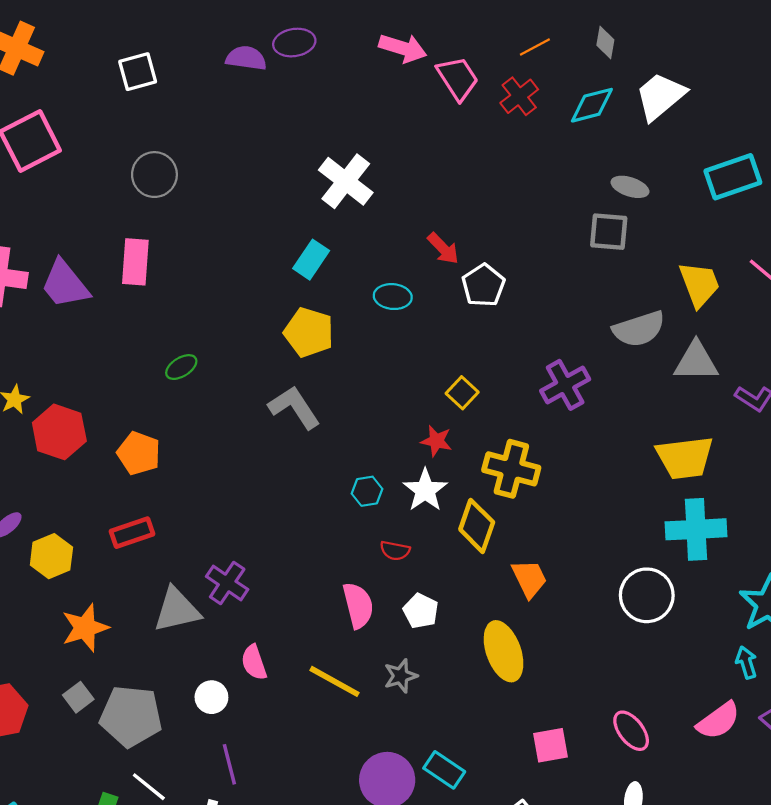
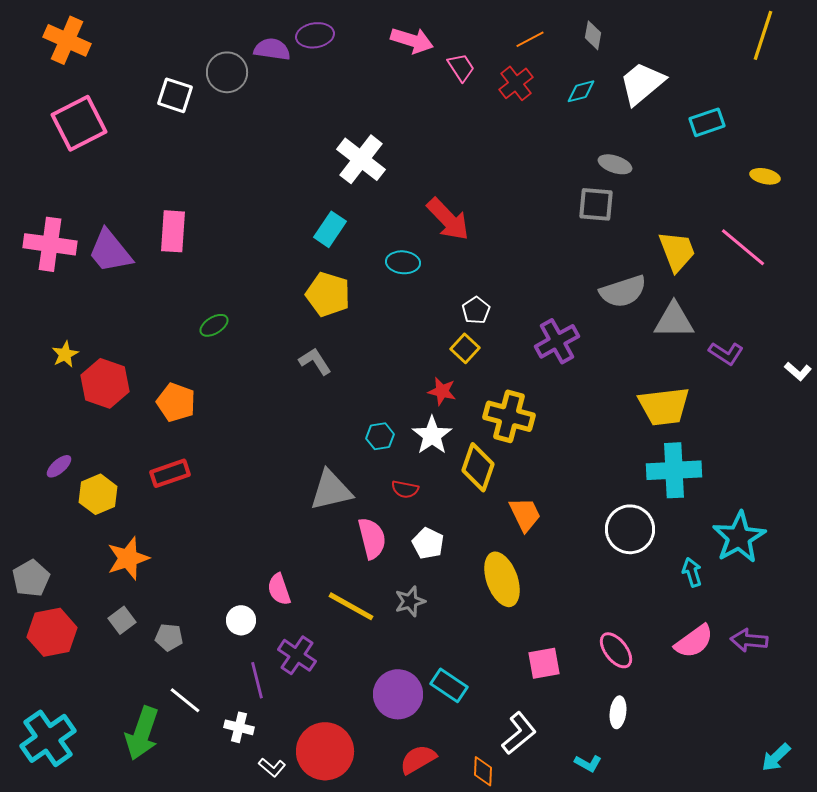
white square: (138, 72) -> (175, 95), moved, turned 33
pink trapezoid: (458, 78) -> (461, 67), size x0.7
cyan diamond: (592, 105) -> (581, 91), size x0.7
gray circle: (154, 175) -> (227, 72), moved
cyan rectangle: (733, 177) -> (707, 122), moved, size x0.7
red arrow: (443, 248) -> (448, 219), size x1.5
white pentagon: (483, 285) -> (476, 310), moved, size x0.7
gray L-shape: (294, 407) -> (315, 361), size x0.7
purple cross: (227, 583) -> (297, 655), moved
gray triangle: (177, 610) -> (331, 490), moved
cyan arrow: (746, 662) -> (692, 572), moved
gray pentagon: (131, 716) -> (169, 637), size x0.5

